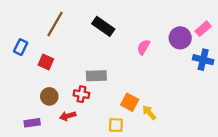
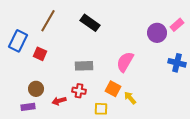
blue rectangle: (21, 47) -> (18, 41), size x1.5
pink semicircle: (143, 47) -> (125, 62), moved, size x1.5
blue cross: (203, 60) -> (177, 63), moved
red cross: (81, 94) -> (79, 91), moved
brown circle: (49, 96) -> (36, 89), moved

